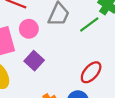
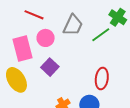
red ellipse: (91, 72) -> (102, 78), turned -35

